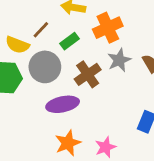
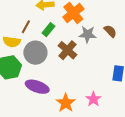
gray star: (119, 60) -> (87, 34), turned -30
purple ellipse: (63, 104) -> (37, 87), moved, turned 45

